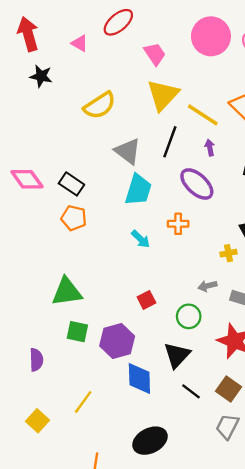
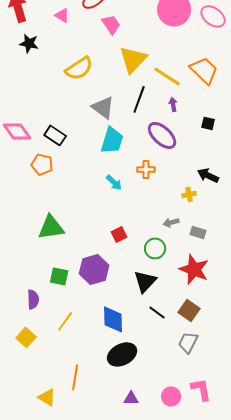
pink trapezoid: (155, 54) -> (111, 24), moved
orange pentagon: (74, 218) -> (42, 164), moved
green square: (77, 332) -> (59, 276), moved
purple semicircle: (36, 360) -> (33, 299), moved
blue diamond: (139, 378) -> (113, 319), moved

